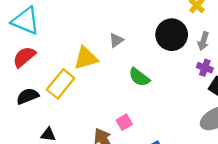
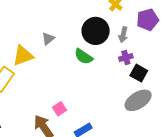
purple cross: (205, 68) -> (126, 57), turned -32
green semicircle: (139, 77) -> (83, 57), moved

